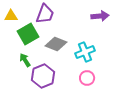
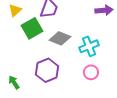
yellow triangle: (11, 16) -> (15, 10), turned -40
green arrow: (25, 60) -> (14, 82), moved

